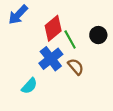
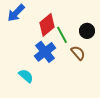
brown semicircle: (76, 67) -> (78, 53), moved
cyan semicircle: (29, 86) -> (26, 76), turned -91

